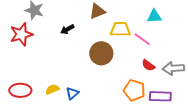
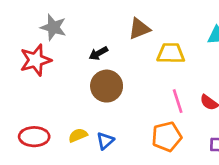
pink line: (142, 39) -> (178, 101), moved, turned 36
brown circle: (101, 53) -> (107, 86), moved
orange pentagon: (134, 90) -> (167, 137), moved, turned -30

